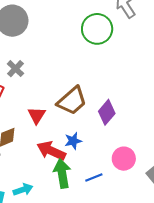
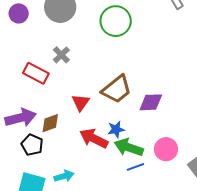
green circle: (97, 29) -> (116, 21), moved
purple diamond: (107, 112) -> (151, 102), turned 45
green arrow: (62, 174) -> (129, 147), moved, turned -64

